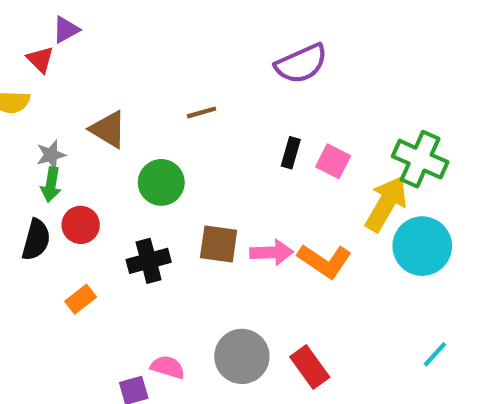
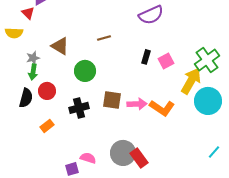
green cross: (420, 159) -> (207, 60), turned 30
pink square: (333, 161) -> (166, 61), turned 35
red rectangle: (310, 367) -> (139, 158), moved

